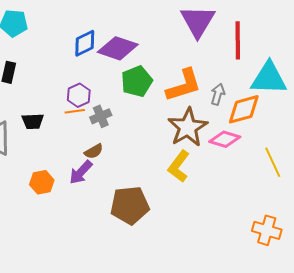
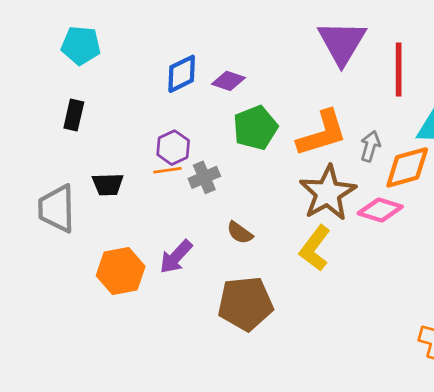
purple diamond: (118, 48) -> (228, 81), size x0.6
brown semicircle: (94, 151) -> (240, 233), moved, turned 66
orange hexagon: (42, 182) -> (121, 271), size x1.4

